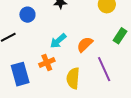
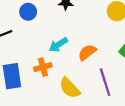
yellow semicircle: (73, 78) -> (70, 88), turned -55

